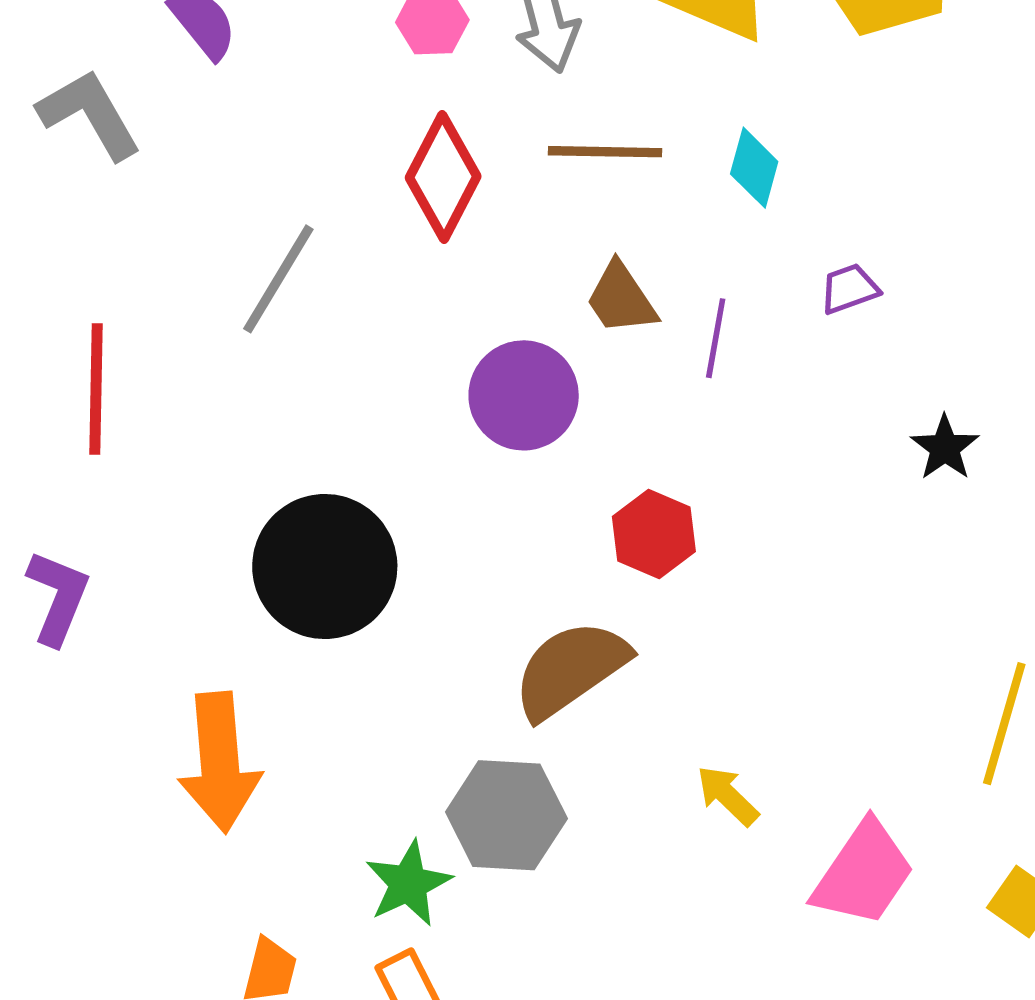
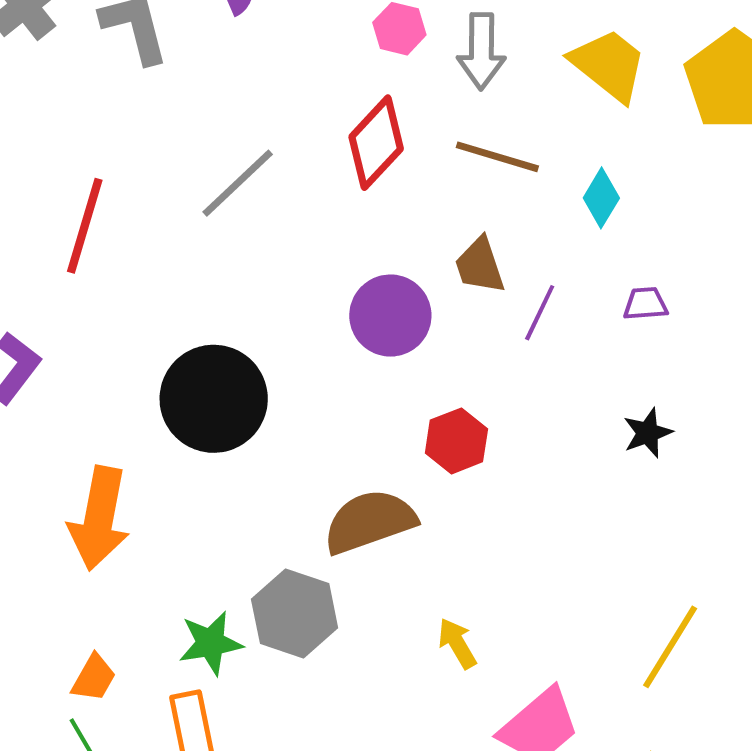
black star: (945, 448) -> (648, 433), moved

